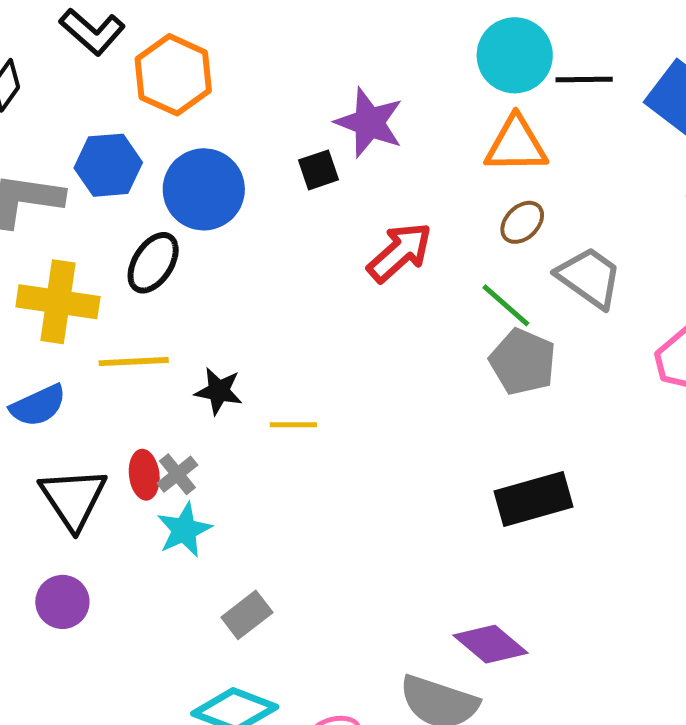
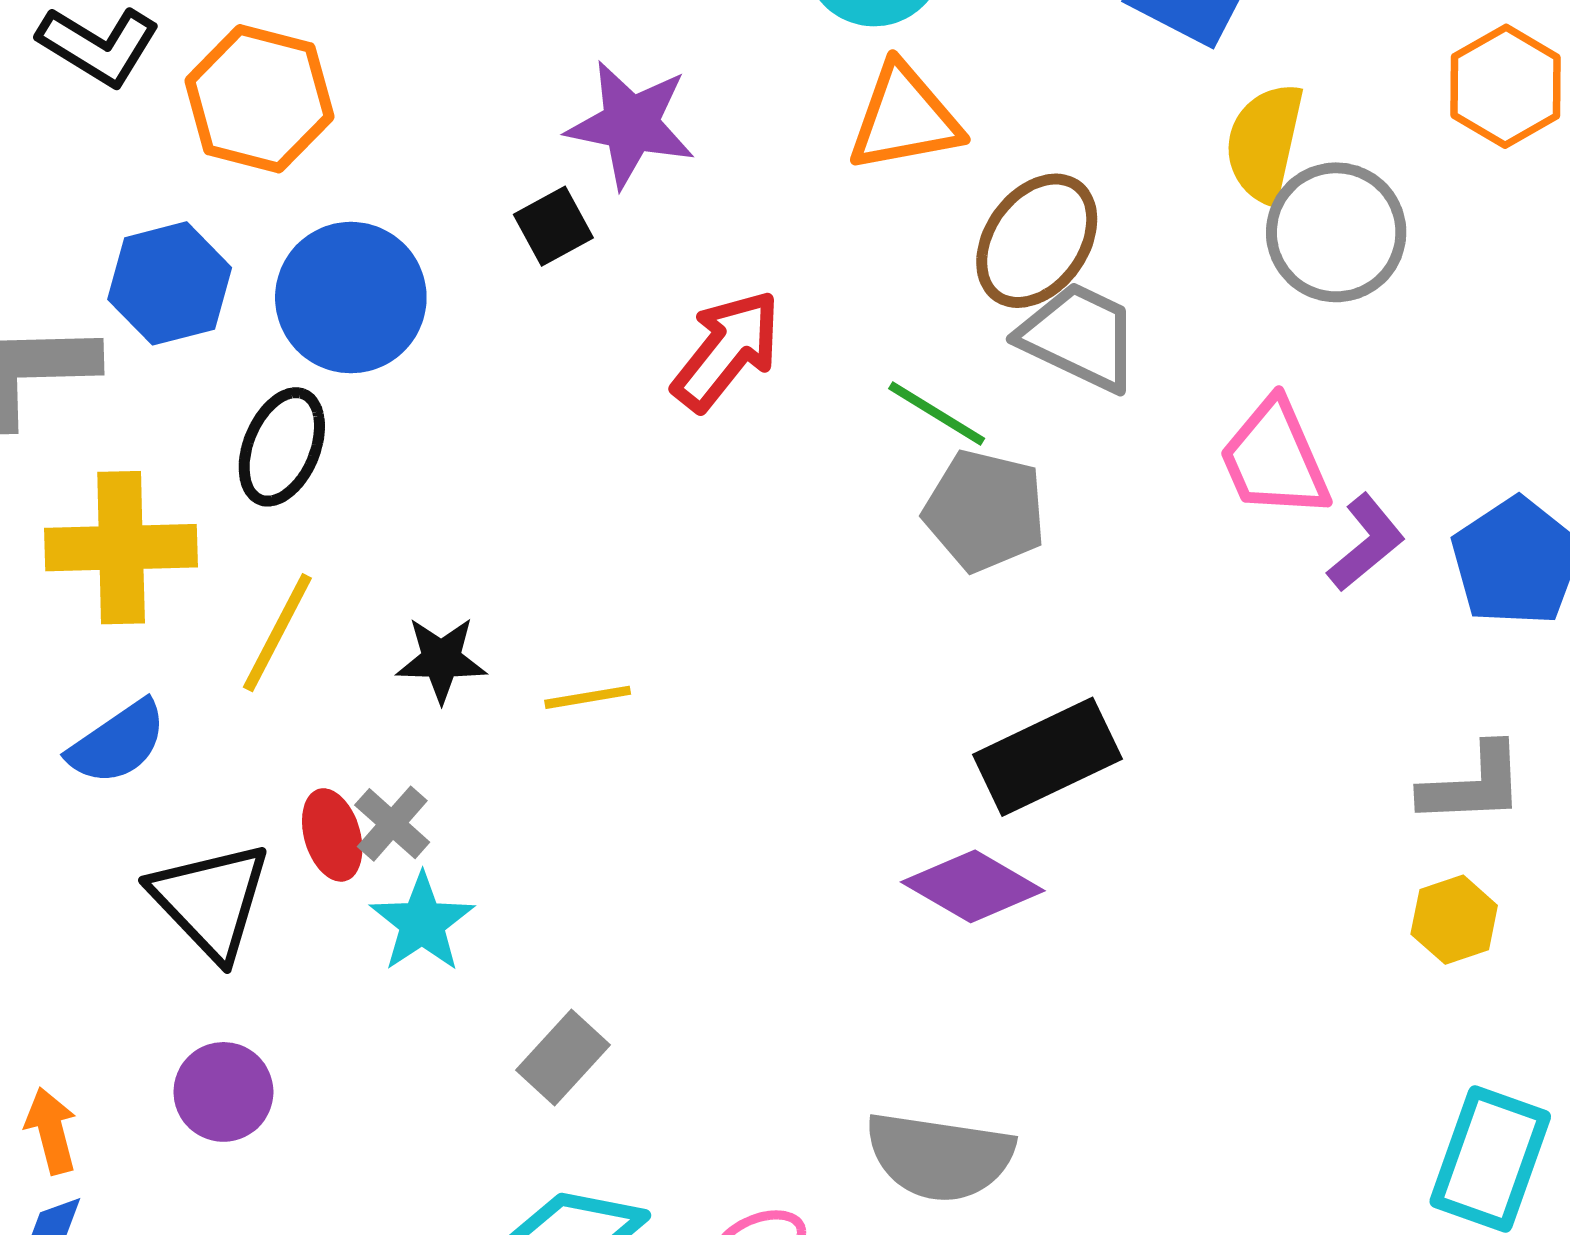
brown ellipse: (522, 222) -> (1037, 241), moved, size x1.6
yellow line: (134, 362) -> (277, 633), turned -50
purple diamond: (490, 644) -> (973, 886), moved

